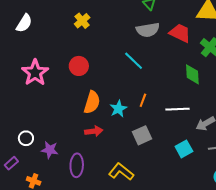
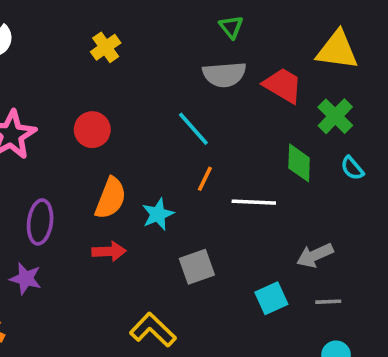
orange line: (143, 100) -> (205, 179), moved
white line: (178, 109) -> (254, 202), moved
purple ellipse: (77, 165) -> (40, 222), moved

